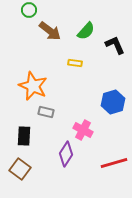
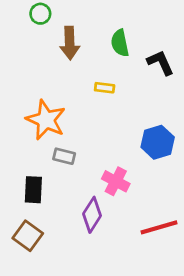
brown arrow: (50, 31) -> (70, 43), turned 50
green semicircle: (86, 31) -> (120, 43), turned 126

